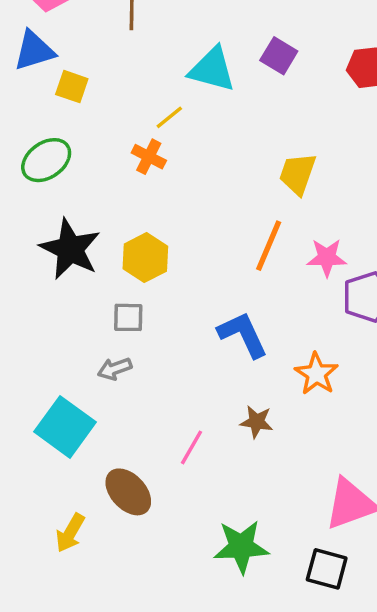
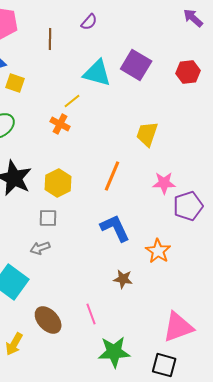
purple square: (279, 56) -> (136, 65), size x1.4
orange line: (269, 246) -> (112, 176), moved
pink line: (192, 447) -> (91, 314), moved, turned -50

